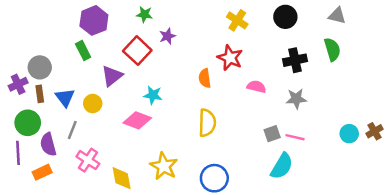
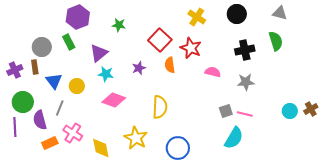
green star: (144, 14) -> (119, 25), moved
purple star: (167, 36) -> (139, 68), moved
red square: (137, 51) -> (160, 40), moved
gray circle: (40, 67) -> (42, 47), moved
purple triangle: (112, 76) -> (99, 53), moved
brown rectangle: (40, 94) -> (35, 67), moved
cyan star: (153, 95) -> (106, 74), moved
yellow semicircle: (207, 123) -> (160, 107), moved
orange rectangle: (42, 172) -> (50, 143), moved

